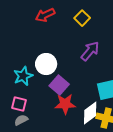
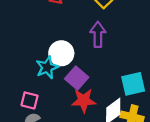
purple arrow: (90, 51) -> (98, 34), moved, turned -40
cyan star: (23, 76) -> (47, 67), moved

